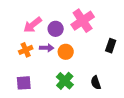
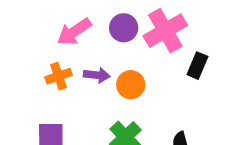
purple circle: (56, 29) -> (124, 28), moved
black rectangle: (111, 46) -> (197, 66), moved

